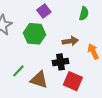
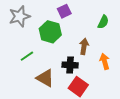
brown arrow: (70, 41) -> (84, 46), turned -84
green line: (18, 71) -> (27, 56), moved

